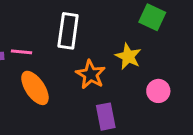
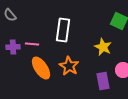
orange star: (91, 74) -> (69, 66), moved
purple rectangle: (106, 117) -> (103, 81), moved

